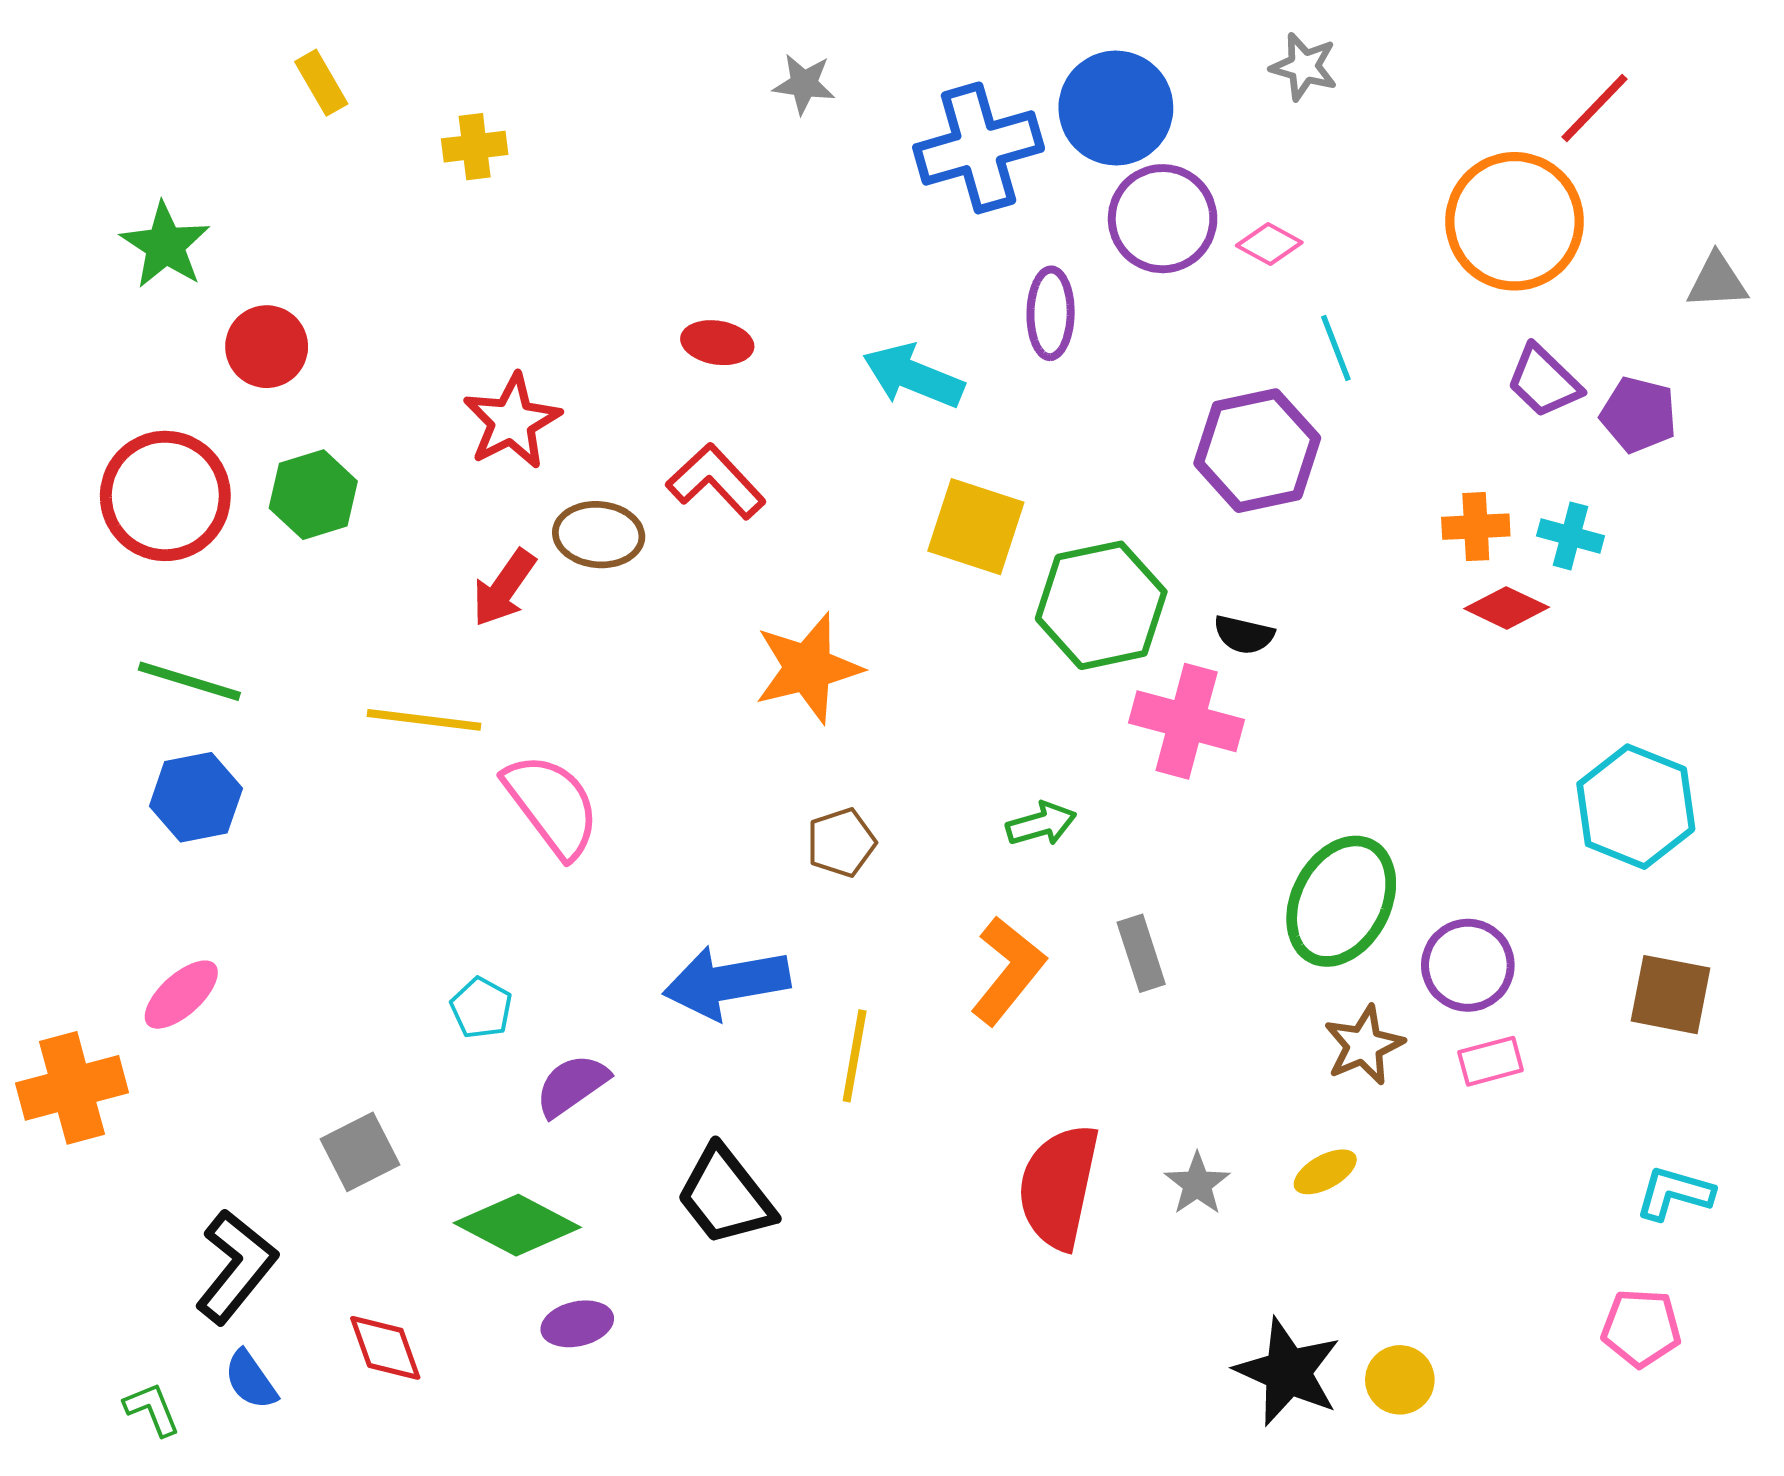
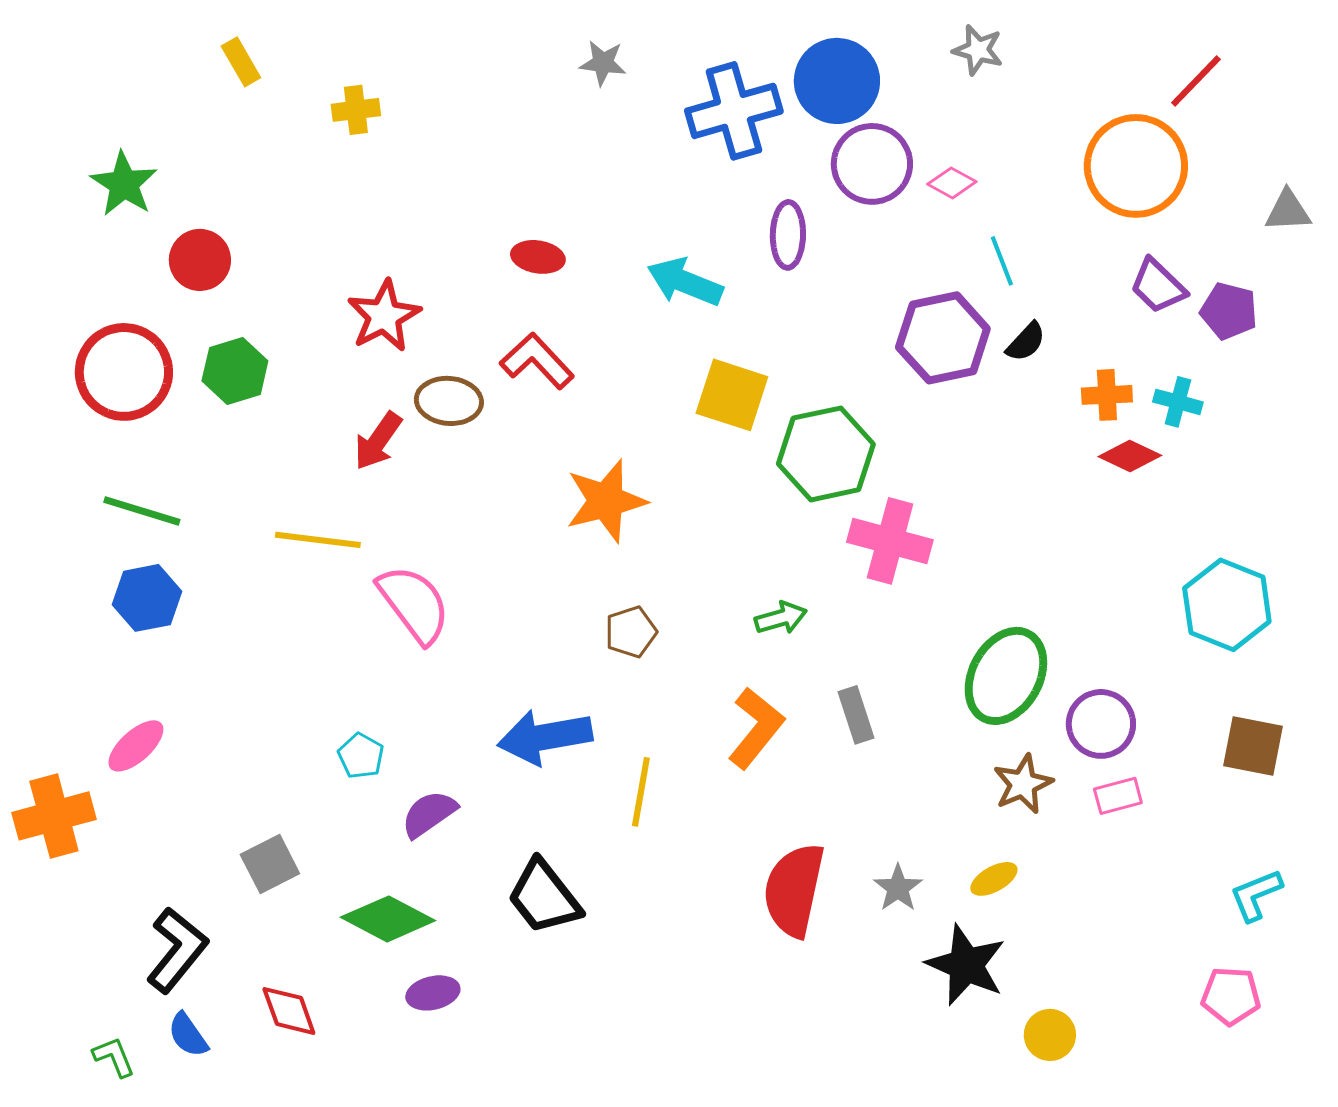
black semicircle: (1244, 635) -> (1026, 342), moved, turned -60
cyan L-shape: (1674, 1193) -> (1256, 895), turned -38
black star: (1288, 1372) -> (966, 965), moved

